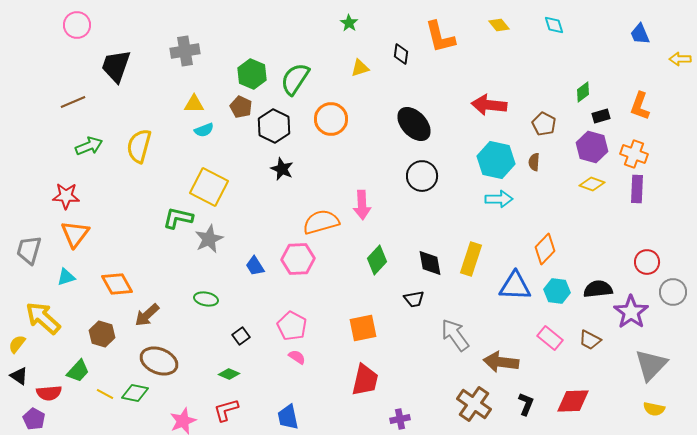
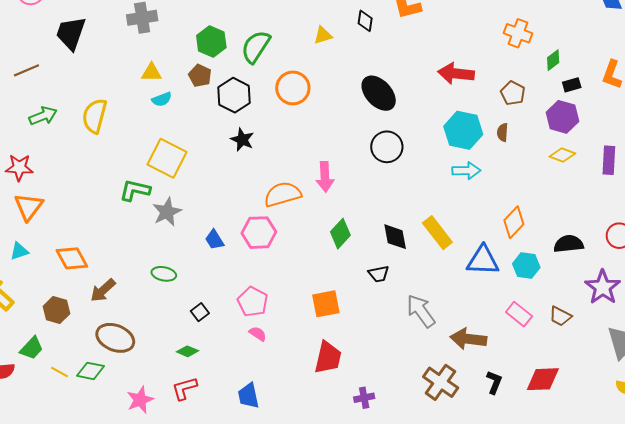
orange cross: (634, 154) -> (518, 33), moved
yellow rectangle: (471, 259) -> (437, 233), turned -56
black semicircle: (598, 289) -> (569, 244), moved

